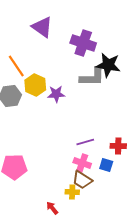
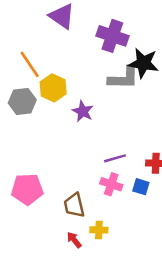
purple star: (56, 94) -> (83, 111), moved, turned 30
brown trapezoid: (82, 180) -> (74, 205), moved, turned 45
yellow cross: (72, 192) -> (99, 230), moved

